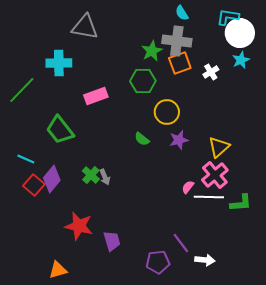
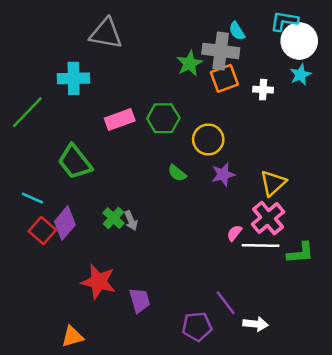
cyan semicircle: (182, 13) -> (237, 31), moved
white cross: (211, 72) -> (263, 90), turned 35
green hexagon: (143, 81) -> (163, 118), moved

